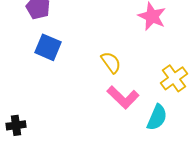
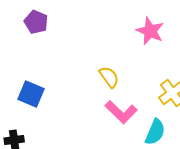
blue square: (48, 47) -> (31, 94), moved

